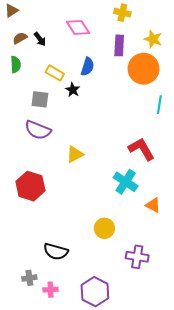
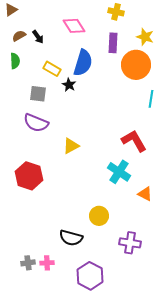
blue semicircle: (88, 67) -> (83, 63), size x1.5
black semicircle: (56, 252) -> (71, 238), moved
pink cross: (51, 290) -> (47, 263), moved

